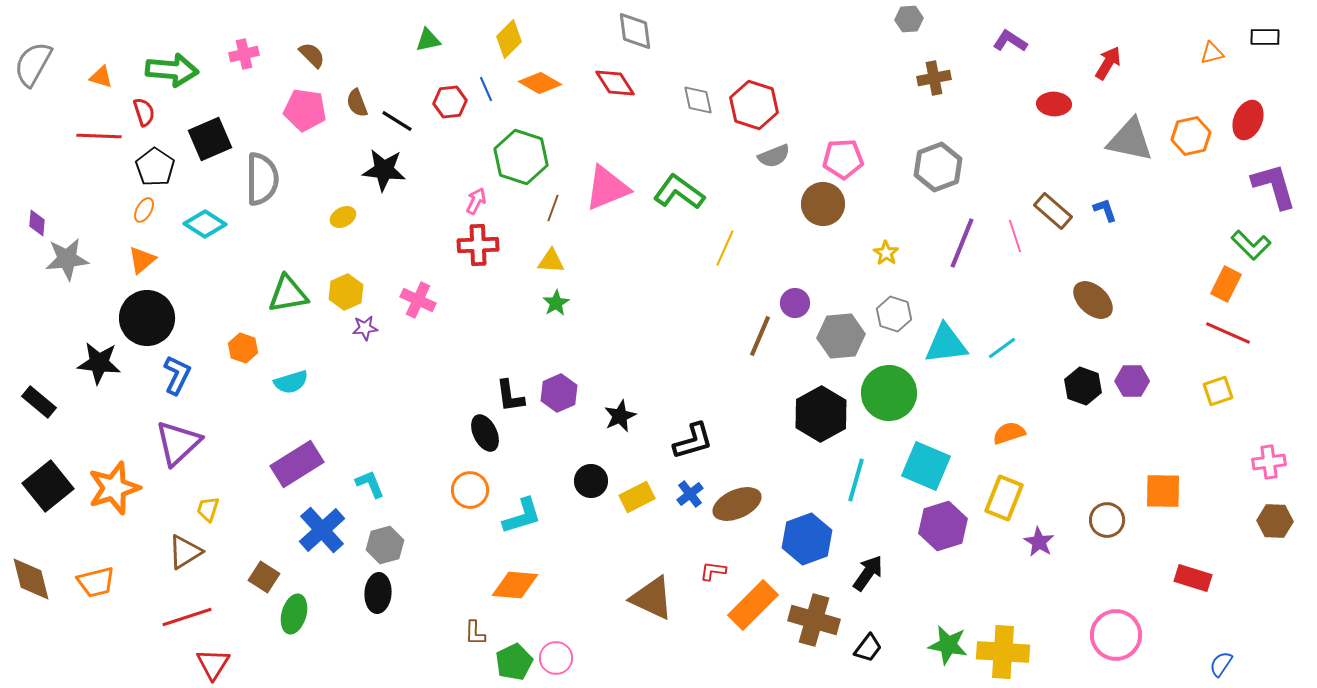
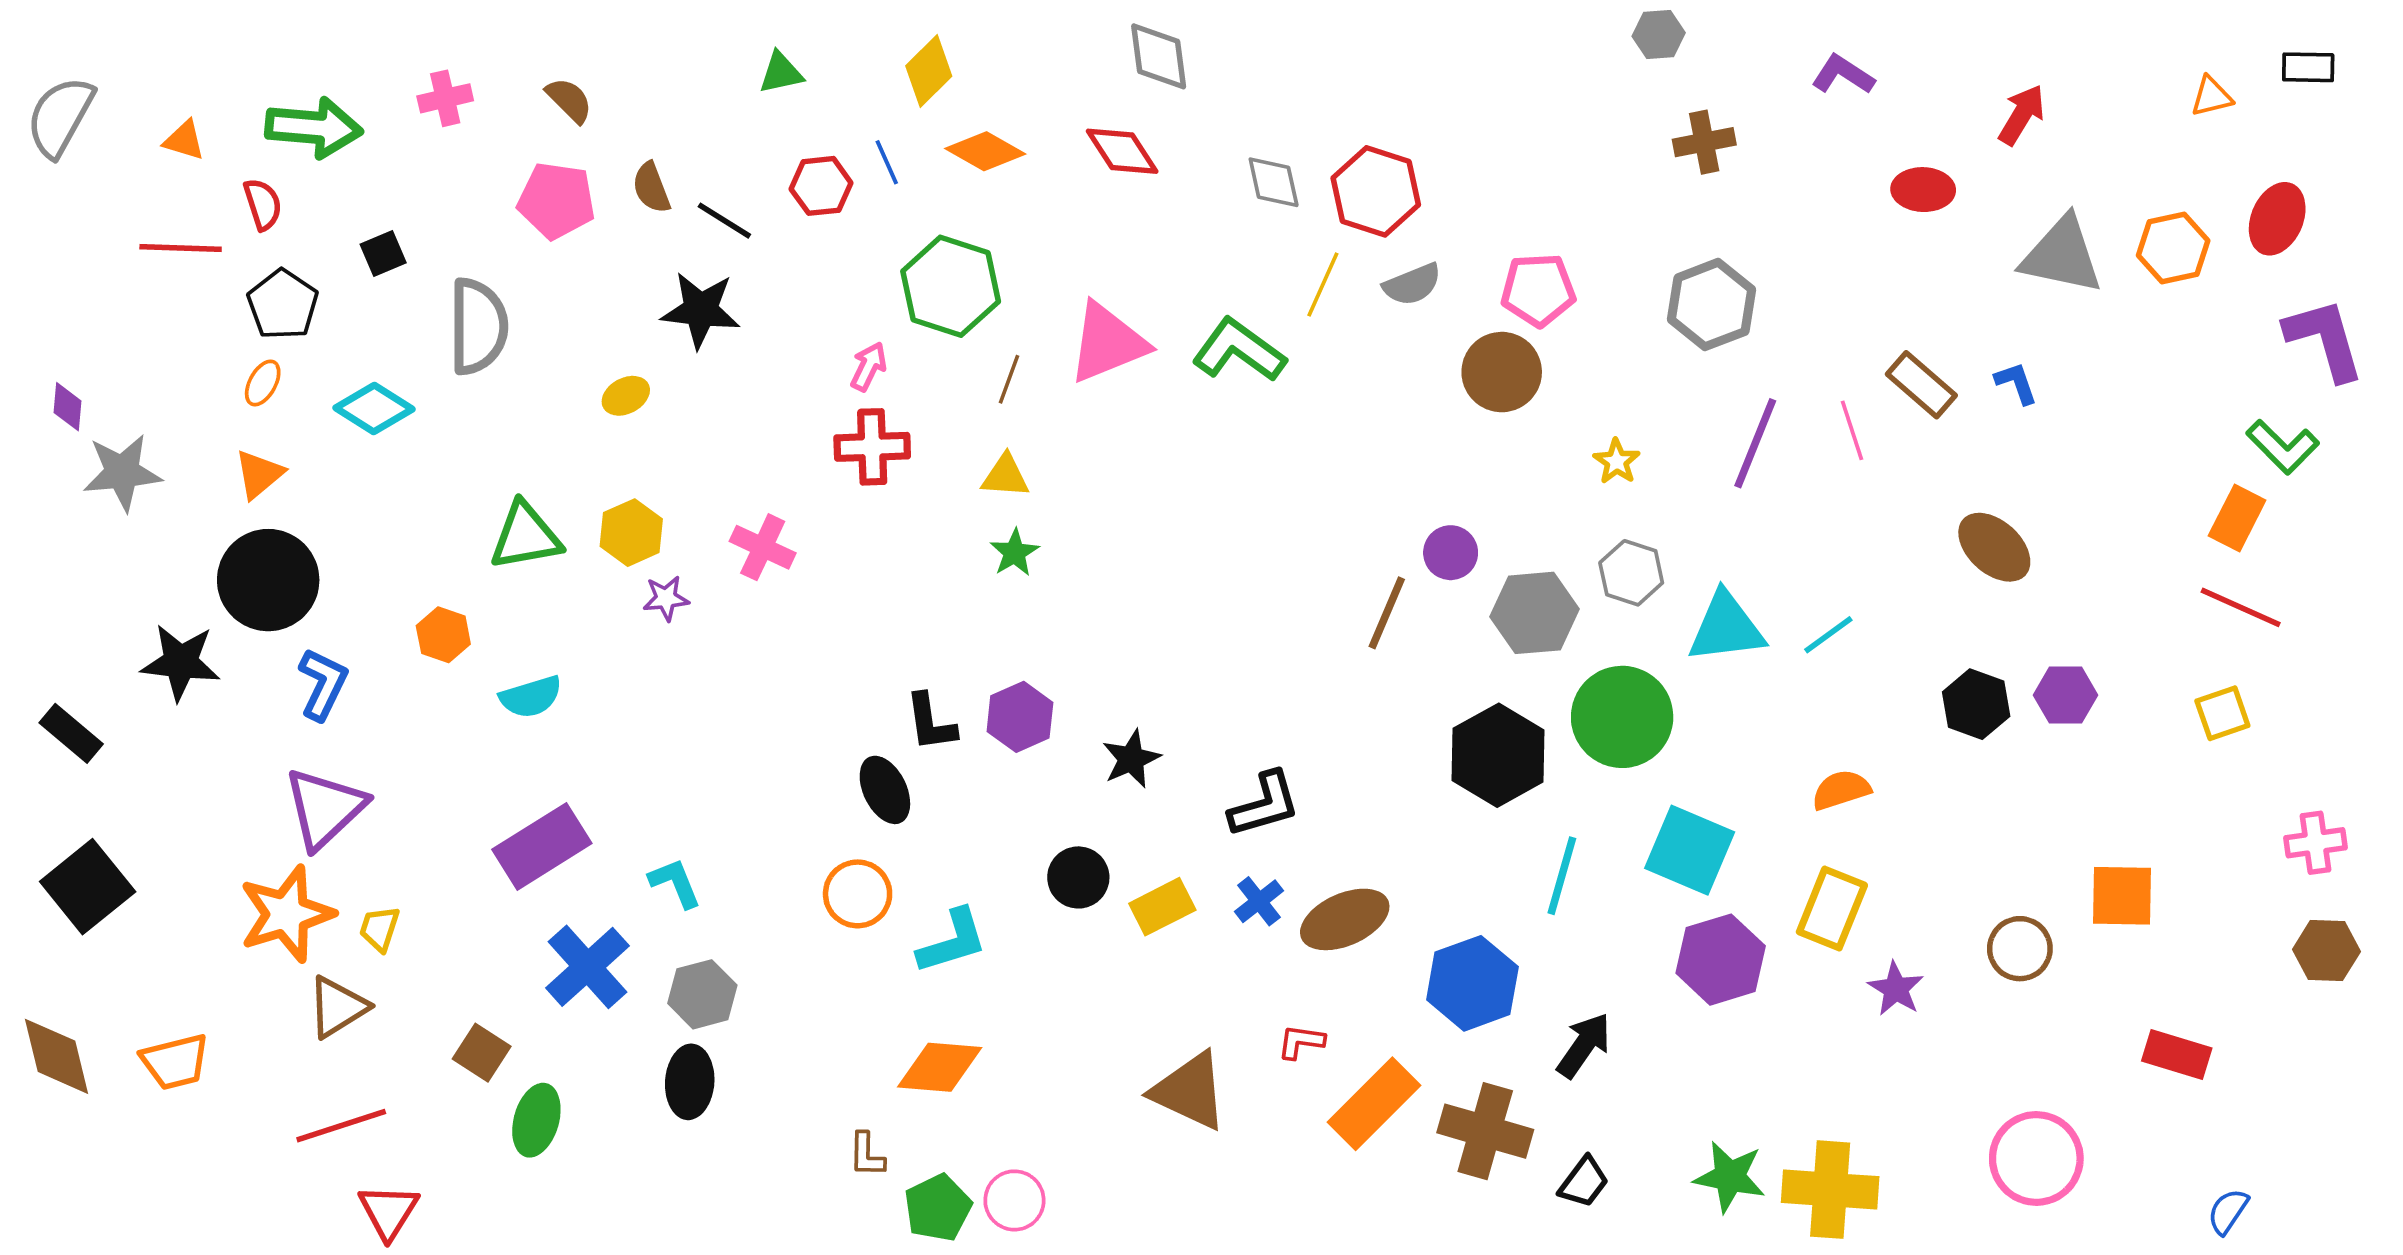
black square: (210, 139) -> (383, 253), size x0.6
yellow line: (725, 248) -> (1323, 284), moved
orange star: (114, 488) -> (286, 914), moved

